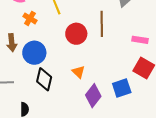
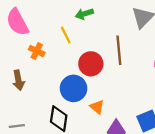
blue circle: (34, 53) -> (74, 88), moved

